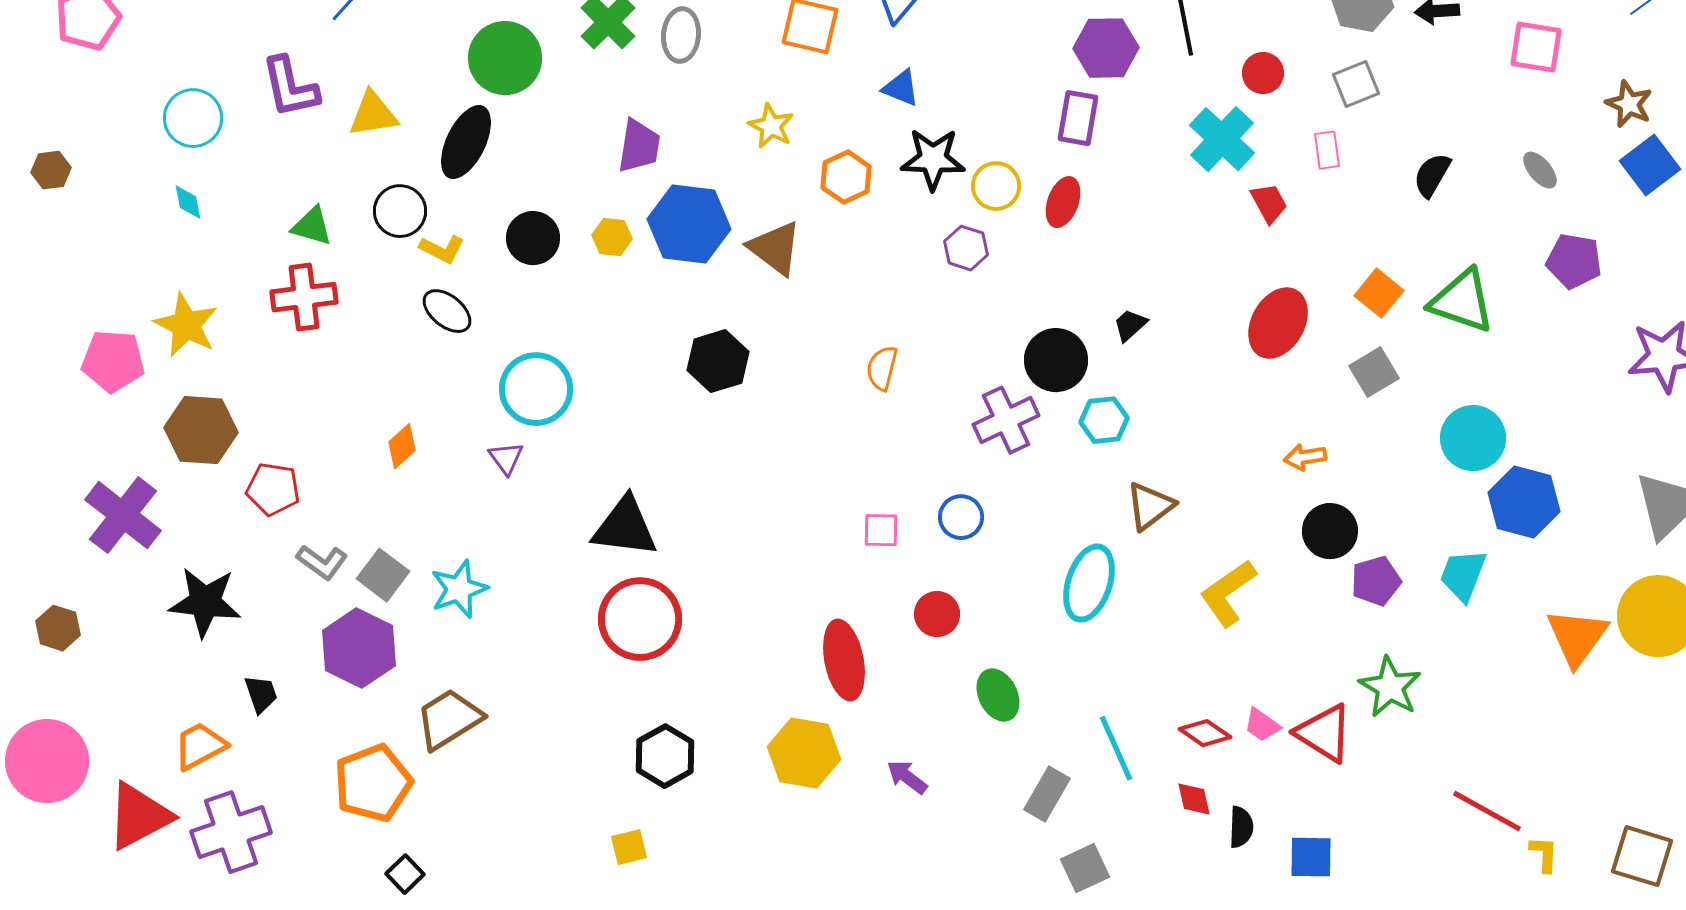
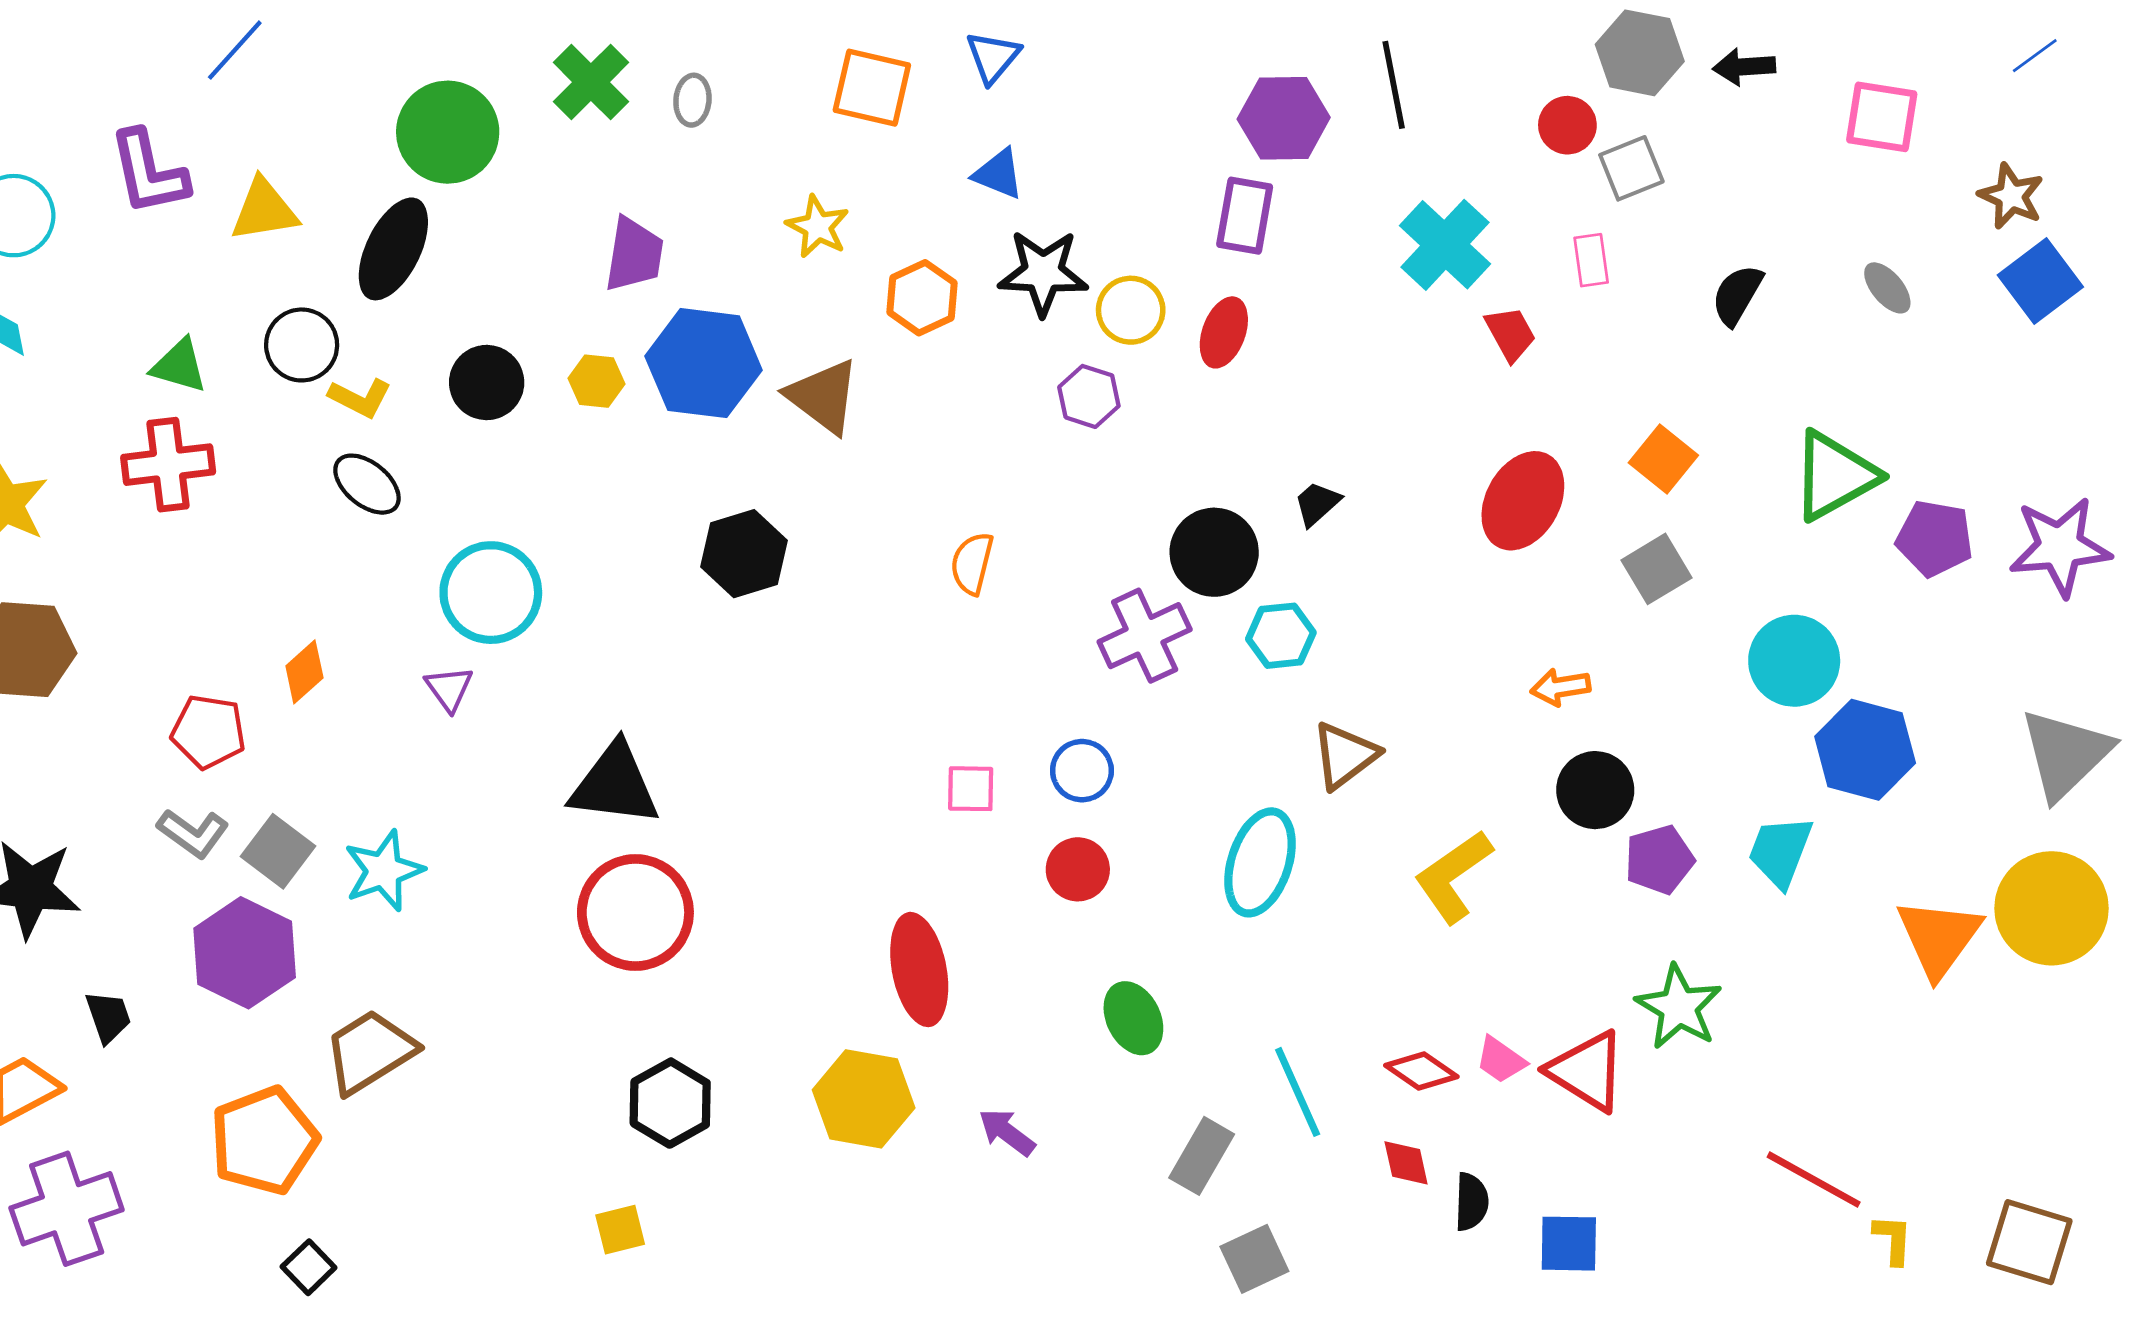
gray ellipse: (681, 35) -> (692, 100), size x0.7
red circle: (1263, 73) -> (1567, 125), moved
purple pentagon: (1574, 261) -> (1935, 538), moved
green triangle: (1462, 301) -> (1834, 476), moved, turned -48
red pentagon: (273, 489) -> (208, 732), moved
red circle: (937, 614) -> (1078, 869), moved

